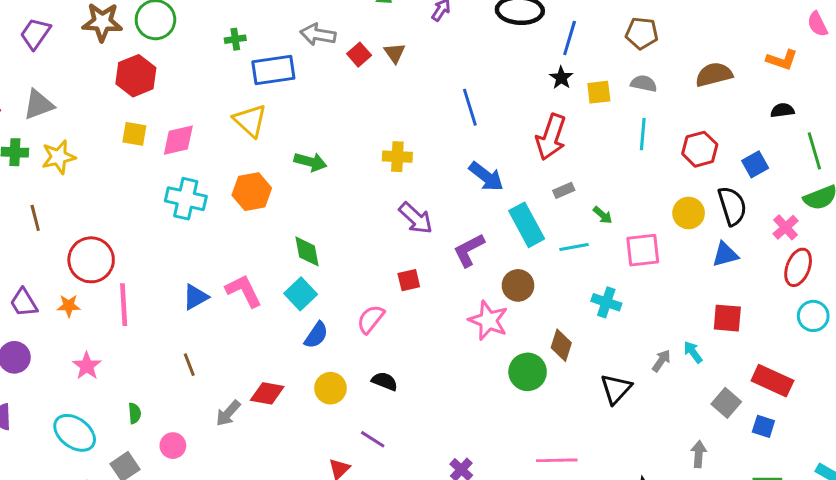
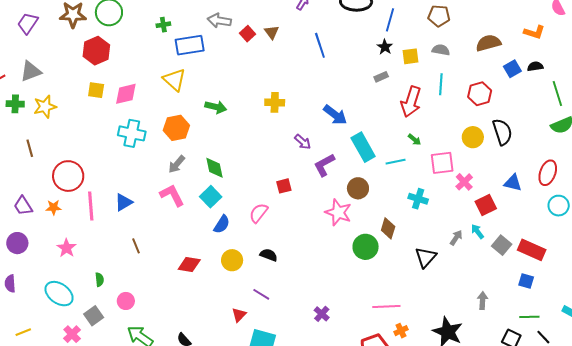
blue line: (470, 107) -> (320, 45), moved
red arrow: (551, 137) -> (411, 102), moved
blue square: (755, 164) -> (512, 69), moved
gray rectangle: (564, 190) -> (381, 77), moved
purple arrow: (416, 218) -> (303, 142), moved, size x0.7
pink cross: (786, 227) -> (464, 182), moved
blue triangle: (725, 254) -> (513, 183), moved, turned 30
blue triangle: (195, 297) -> (124, 202), moved
red square: (727, 318) -> (486, 205), moved, turned -30
gray square: (726, 403) -> (502, 245), moved
gray arrow: (228, 413) -> (177, 164), moved

